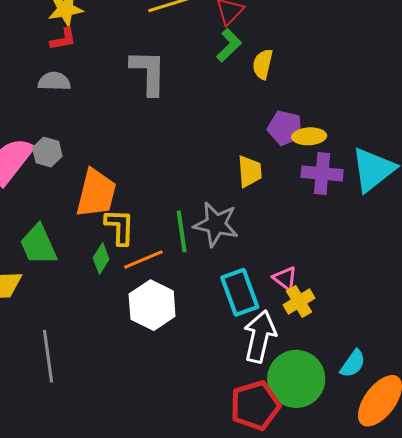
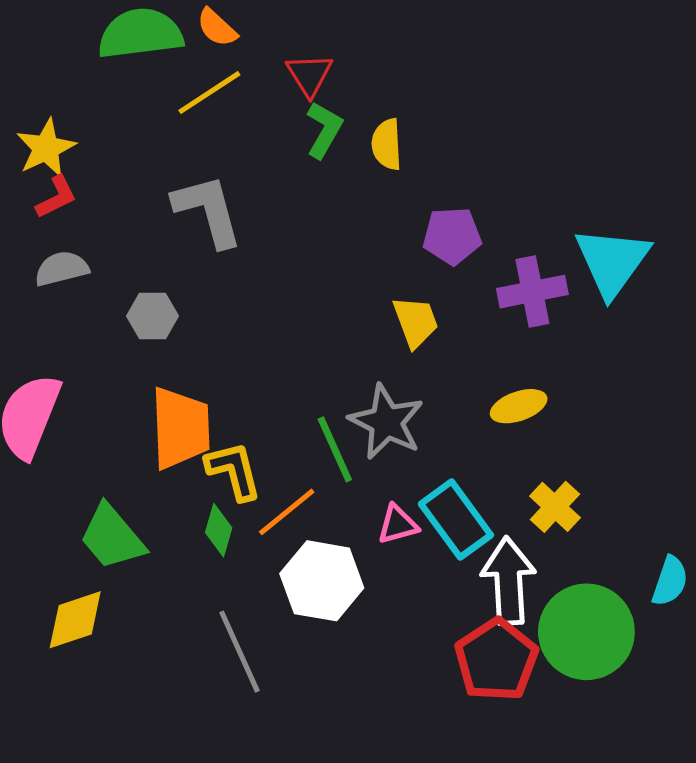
yellow ellipse: (309, 136) -> (519, 406), moved
gray hexagon: (47, 152) -> (153, 316), moved
gray star: (216, 224) -> (386, 422), turned 30
pink triangle: (285, 278) -> (398, 524), moved, turned -36
gray line: (48, 356) -> (240, 652), moved
red pentagon: (255, 405) -> (496, 660), moved

